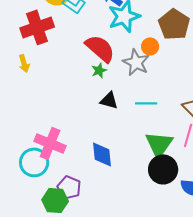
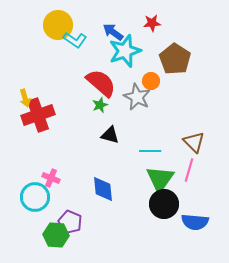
red cross: (37, 27) -> (38, 115), moved
cyan line: (146, 103) -> (150, 151), moved
pink cross: (50, 143) -> (51, 178), size x0.6

